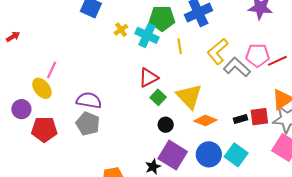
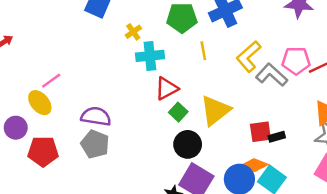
cyan cross: (147, 35) -> (150, 56), moved, turned -30
pink line: (52, 70) -> (51, 81), turned 30
yellow triangle: (189, 96) -> (215, 110), turned 36
red square: (259, 117) -> (260, 132), moved
orange diamond: (205, 121) -> (254, 165), moved
black circle: (166, 125) -> (188, 144), size x1.5

